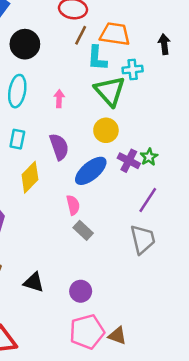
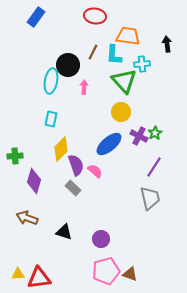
brown line: (81, 35) -> (93, 52), moved
black circle: (25, 44) -> (68, 65), moved
purple semicircle: (59, 147) -> (76, 165), moved
pink semicircle: (73, 205) -> (95, 171), turned -35
gray rectangle: (83, 230) -> (73, 188), moved

